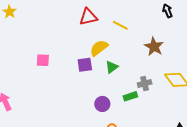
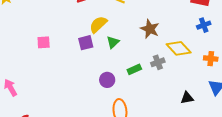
brown star: (154, 47) -> (150, 29), moved
gray cross: (145, 83) -> (158, 62), moved

